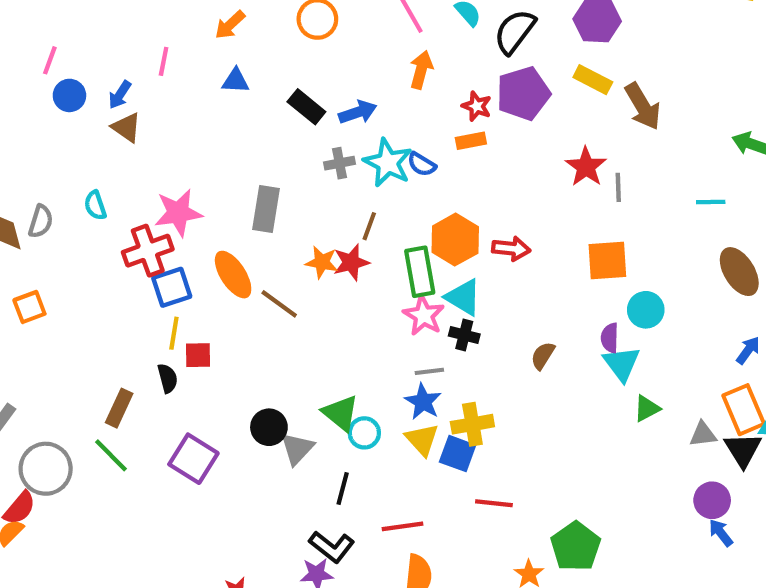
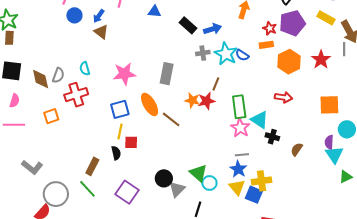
gray line: (618, 187) -> (344, 49), moved
orange hexagon: (455, 240) -> (289, 62), moved
red cross: (148, 251) -> (76, 95), moved
black cross: (464, 335) -> (272, 137), moved

